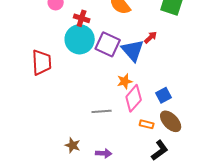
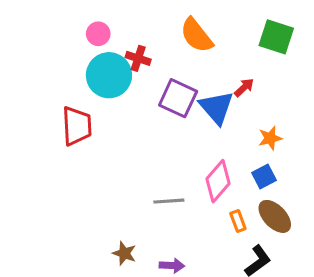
cyan circle: (80, 39) -> (109, 75), moved
orange star: (125, 81) -> (270, 138), moved
orange rectangle: (147, 124) -> (238, 221), turned 56

